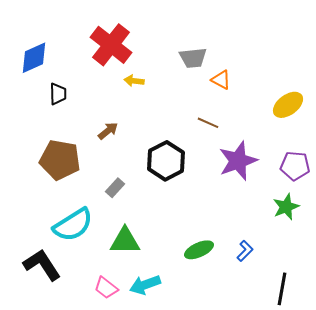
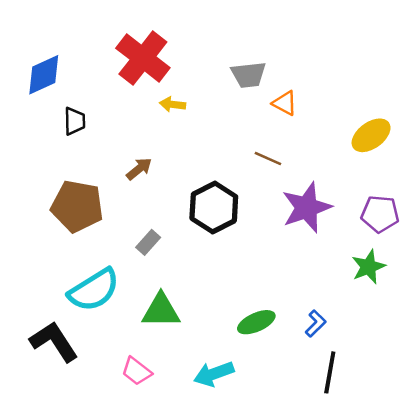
cyan arrow: (145, 285) -> (214, 374), moved
black line: (282, 289) -> (330, 372), moved

